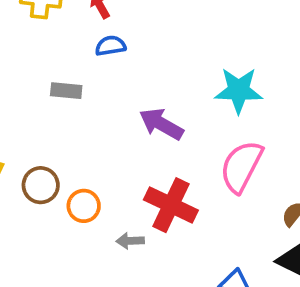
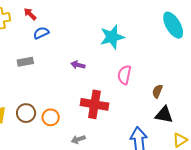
purple arrow: (161, 124) -> (78, 65), size x0.6
pink semicircle: (241, 166) -> (124, 75), size x0.7
gray arrow: (130, 241) -> (78, 139), moved

